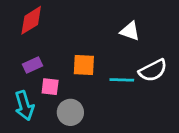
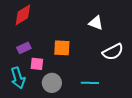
cyan line: (122, 80) -> (90, 83), moved

